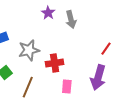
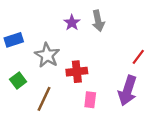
purple star: (48, 13) -> (72, 23), moved
gray star: (29, 50) -> (47, 55), turned -30

